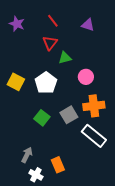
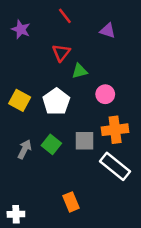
red line: (53, 21) -> (65, 16), moved
gray square: (69, 115) -> (84, 141), turned 30
gray arrow: (27, 155) -> (24, 149), moved
white cross: (36, 175) -> (16, 214), moved, turned -32

